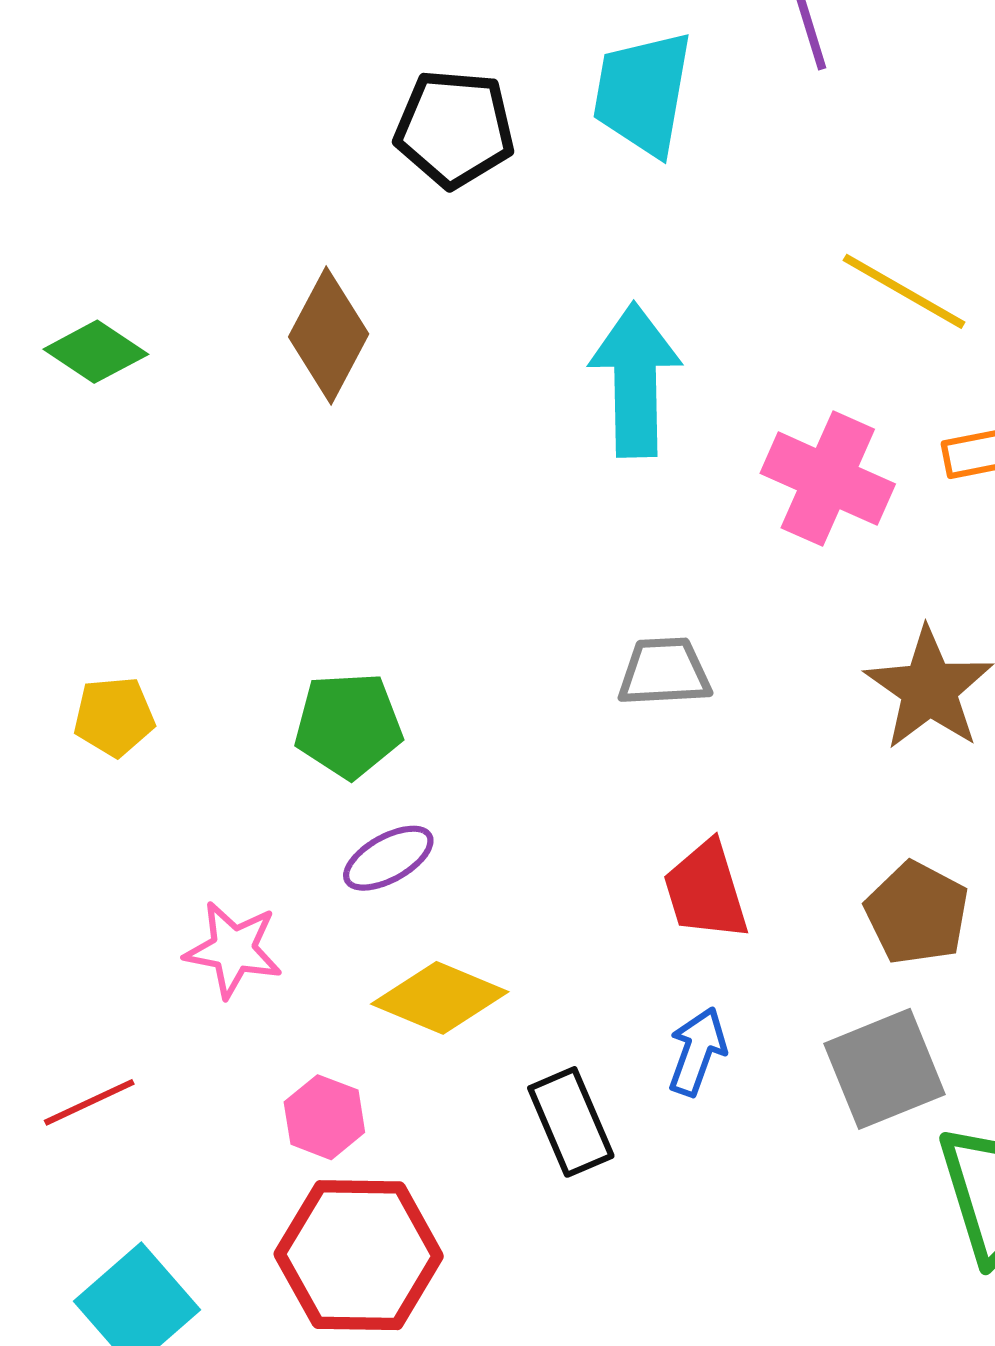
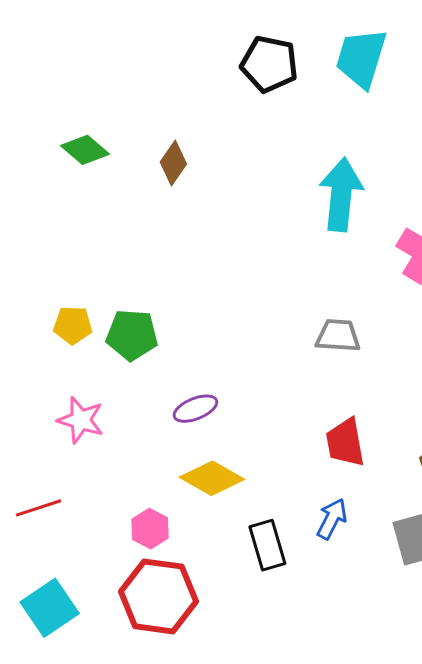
brown diamond: (329, 335) -> (173, 163), moved, size x0.7
green pentagon: (348, 725) -> (132, 335), moved
pink star: (233, 950) -> (81, 420), moved

